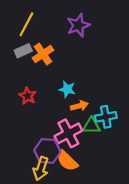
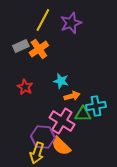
yellow line: (26, 24) -> (43, 20), moved
pink cross: (68, 133) -> (62, 121), turned -30

